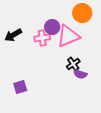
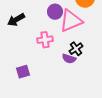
pink cross: (42, 38) -> (45, 40), moved
purple semicircle: (80, 74) -> (69, 59), moved

